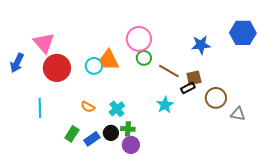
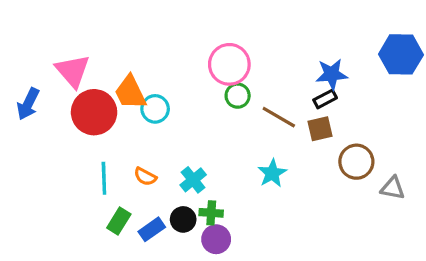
orange trapezoid: (109, 60) -> (130, 92), moved
black rectangle: (188, 88) -> (325, 99), moved
cyan line: (40, 108) -> (104, 178), moved

